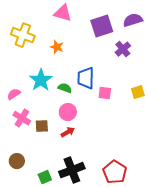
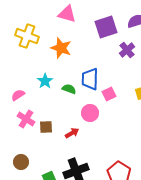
orange star: (57, 47) -> (61, 48), size x1.5
cyan star: (41, 80) -> (45, 81), size x0.7
pink square: (105, 93) -> (109, 94), turned -32
pink circle: (68, 112) -> (90, 113), moved

